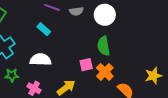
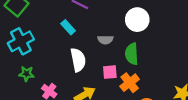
gray semicircle: (76, 11) -> (105, 40), moved
white semicircle: (41, 60) -> (78, 60), moved, turned 70

